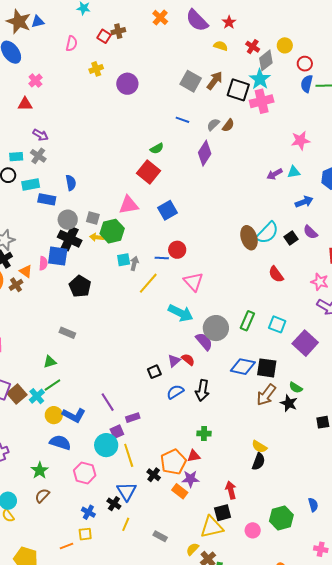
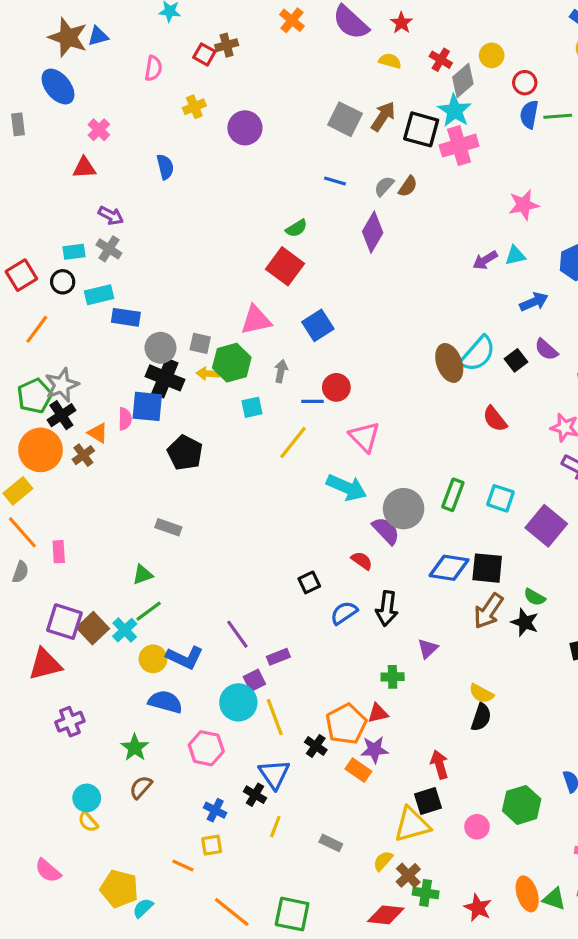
blue semicircle: (71, 183) -> (165, 167), moved
gray arrow: (134, 263) -> (281, 371), moved
purple triangle: (174, 361) -> (428, 649), moved
orange line: (66, 546) -> (183, 865), turned 48

